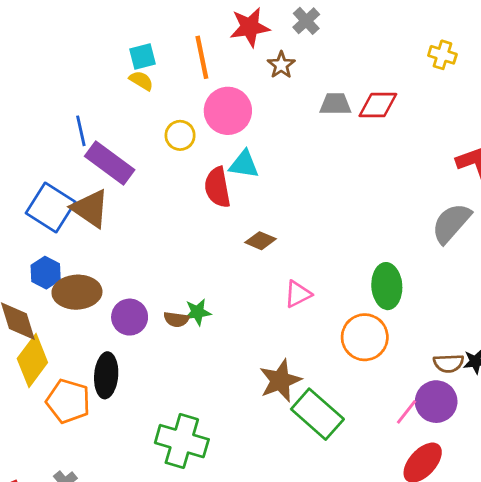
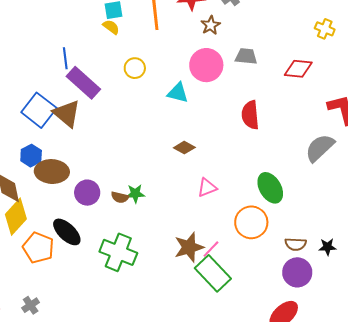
red diamond: (378, 105) -> (298, 69), moved
pink circle: (228, 111) -> (206, 65), moved
red semicircle: (217, 187) -> (250, 115), moved
green ellipse: (387, 286) -> (270, 188), turned -32
brown semicircle: (448, 363) -> (296, 244), moved
black ellipse: (106, 375) -> (67, 232), turned -56
pink line: (407, 412) -> (211, 249), moved
green cross: (182, 441) -> (118, 252), moved

